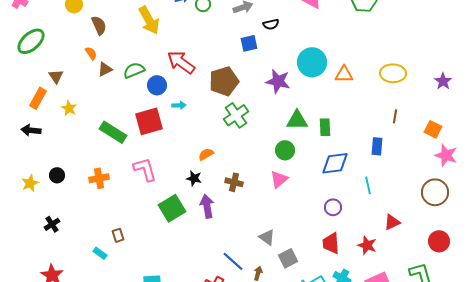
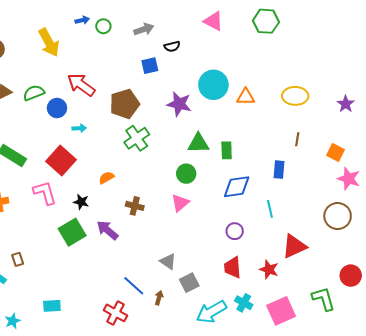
red square: (149, 121) -> (61, 160), moved, turned -32
black star: (194, 178) -> (81, 202), moved
purple arrow: (207, 206) -> (107, 230), turned -40
red triangle: (392, 222) -> (294, 246), size x1.5
red circle: (439, 241) -> (351, 276), moved

